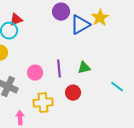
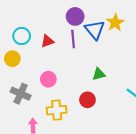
red triangle: (16, 20) -> (47, 41), moved
blue triangle: (80, 25) -> (95, 30), turned -40
purple line: (59, 69) -> (73, 39), moved

